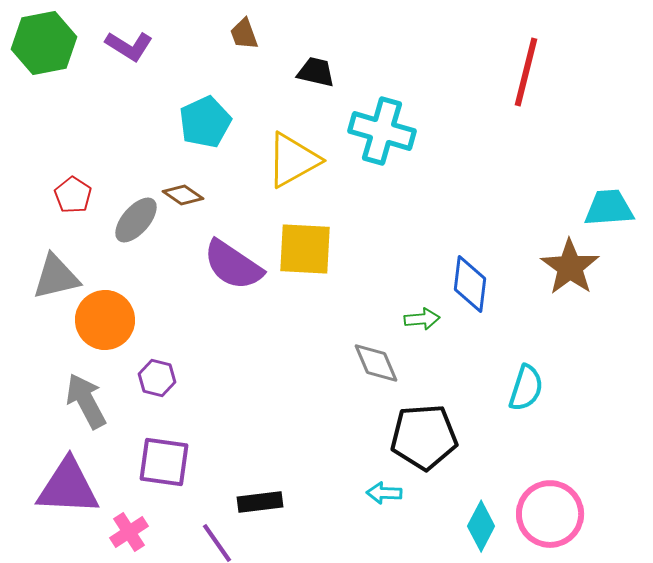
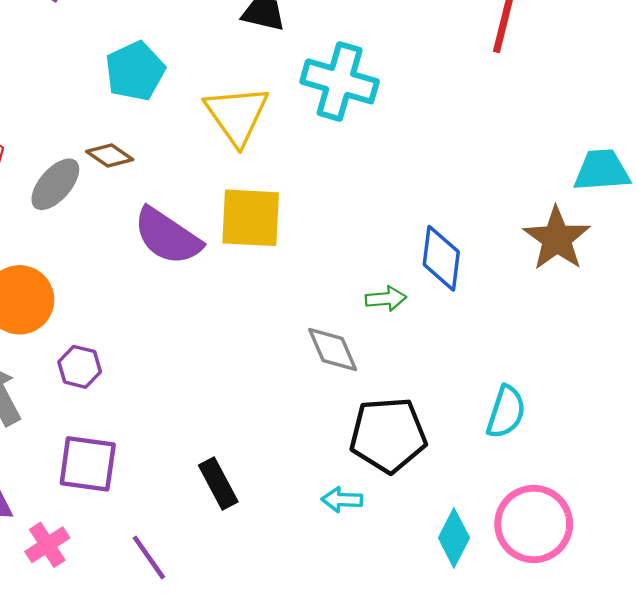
yellow triangle: (293, 160) -> (237, 115), turned -36
cyan semicircle: (526, 388) -> (506, 412), moved
black rectangle: (260, 502) -> (218, 484), moved, turned 69

